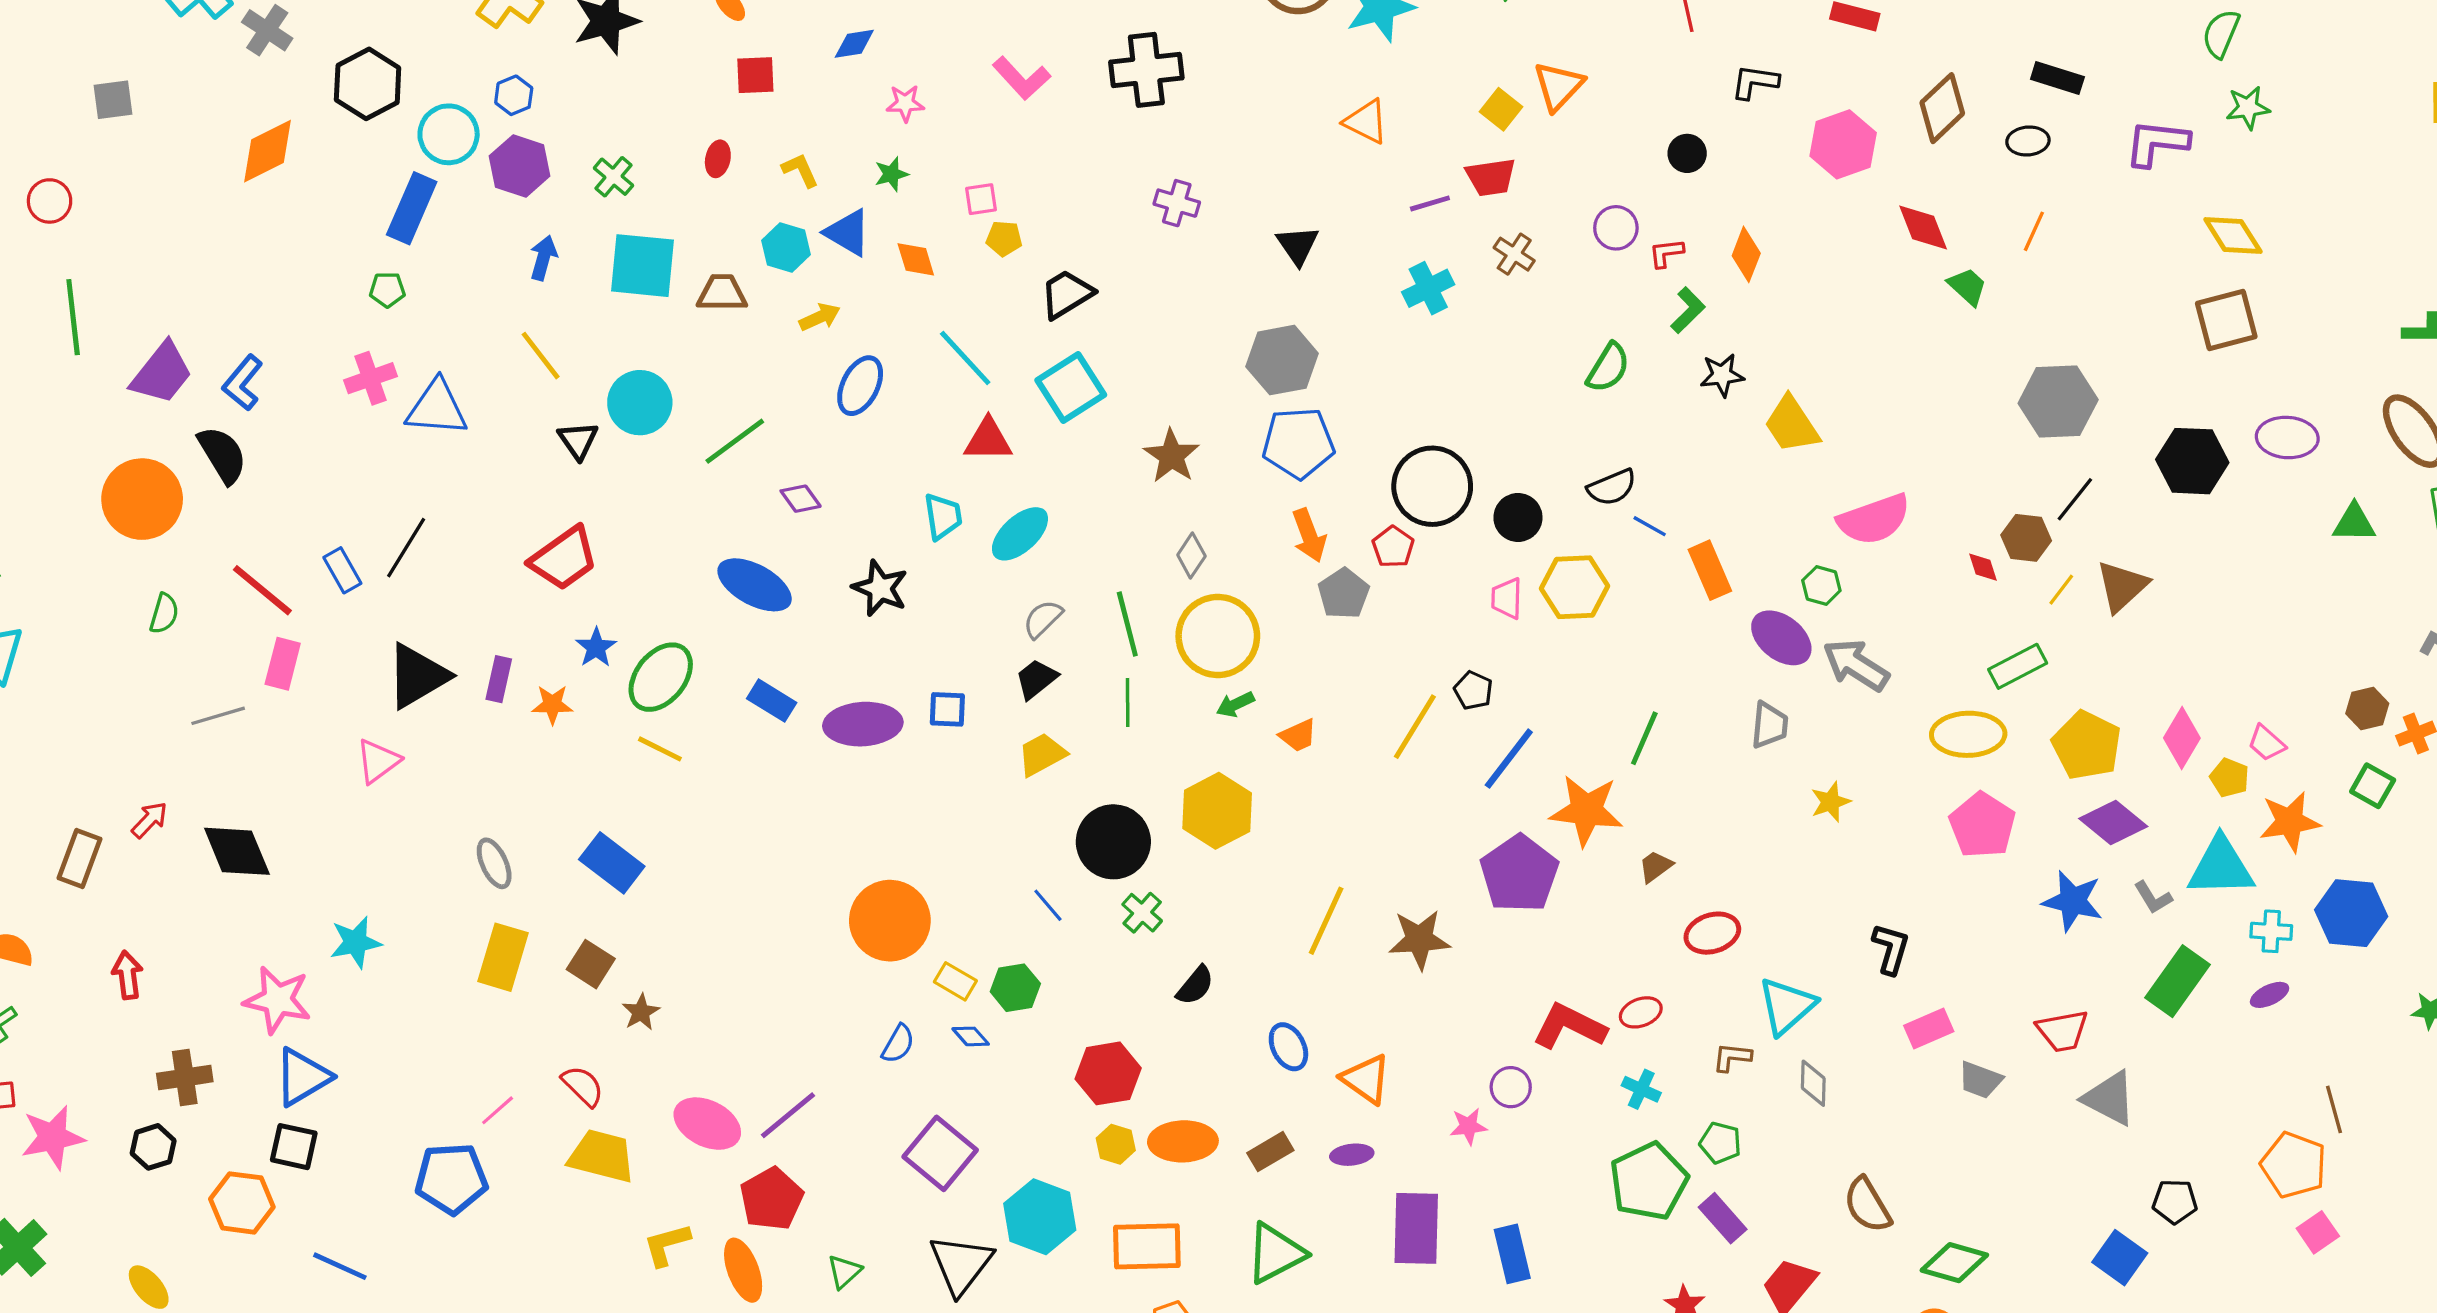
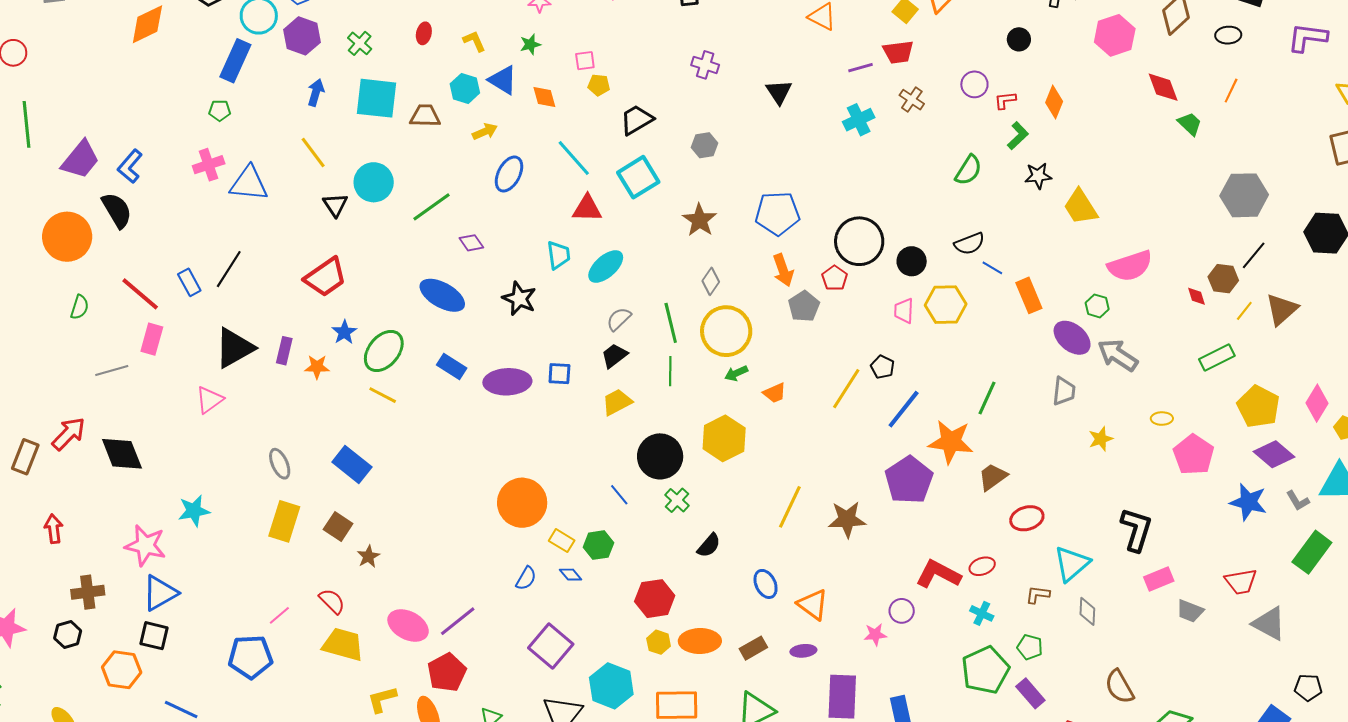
gray hexagon: (1282, 360) -> (705, 145), moved, size x0.6
yellow ellipse: (1968, 734) -> (1162, 419), moved, size x0.5
red arrow: (150, 820) -> (69, 434), size x1.5
brown trapezoid: (1656, 867) -> (993, 477), size x1.4
black L-shape: (1891, 949) -> (1136, 530), size x1.4

